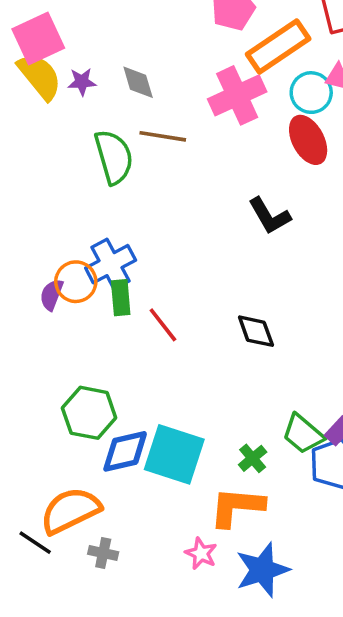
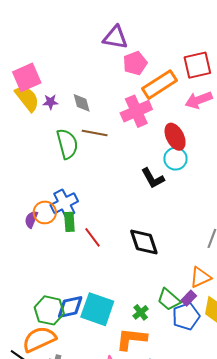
cyan circle: (311, 93) -> (175, 159), moved
black diamond: (256, 331) -> (144, 242), size x1.4
green hexagon: (89, 413) -> (49, 310), moved

